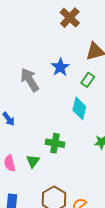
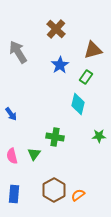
brown cross: (70, 18) -> (56, 29), moved
gray arrow: (30, 80) -> (18, 52), moved

